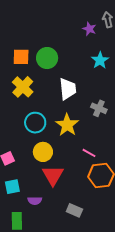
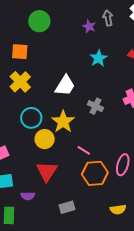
green circle: (47, 58) -> (39, 21), moved
white trapezoid: (68, 89) -> (65, 86), turned 35
yellow circle: (43, 152) -> (45, 139), moved
gray rectangle: (74, 210) -> (67, 207), turned -42

